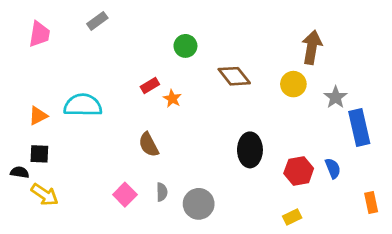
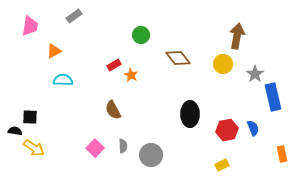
cyan semicircle: (83, 105) -> (63, 80), size x0.7
orange triangle: (38, 116) -> (54, 51), moved

